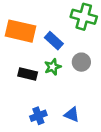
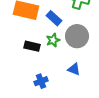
gray circle: (81, 62) -> (77, 36), size x1.5
blue triangle: (72, 115) -> (74, 69), moved

